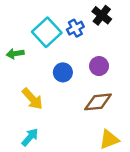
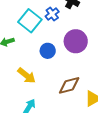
purple circle: (99, 66) -> (76, 41), size x1.5
brown diamond: (98, 102) -> (69, 85), moved

